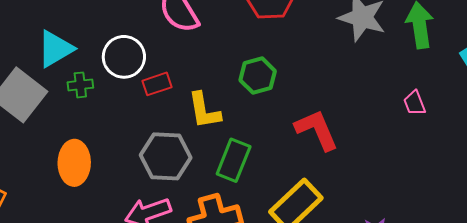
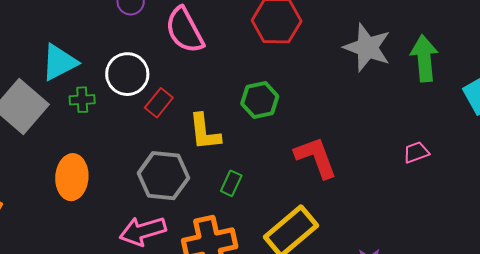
red rectangle: (157, 84) -> (159, 103), turned -36
pink trapezoid: (414, 103) -> (416, 152), moved, turned 88
green rectangle: (234, 160) -> (231, 183), size x0.6

